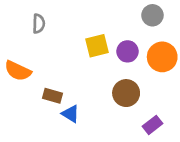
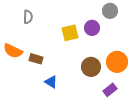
purple circle: (127, 51) -> (92, 28), moved
orange circle: (162, 57) -> (117, 62), moved
brown rectangle: (53, 96) -> (36, 59), moved

